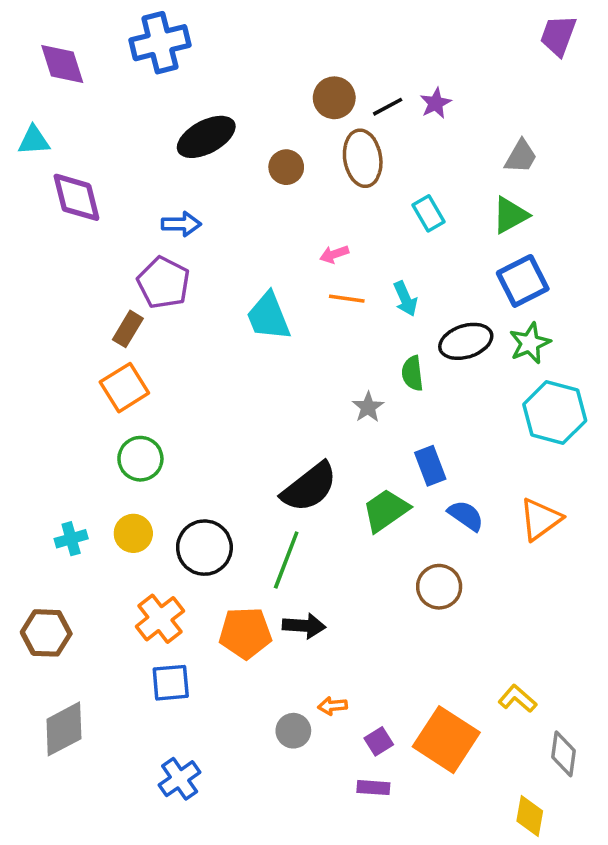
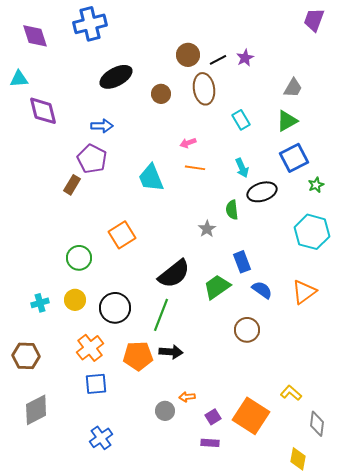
cyan arrow: (405, 299) -> (242, 168), moved
green star: (530, 343) -> (316, 185), moved, size x0.7
orange square: (124, 388) -> (122, 235), moved

